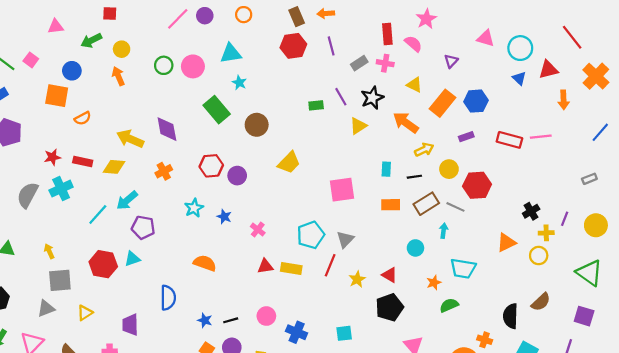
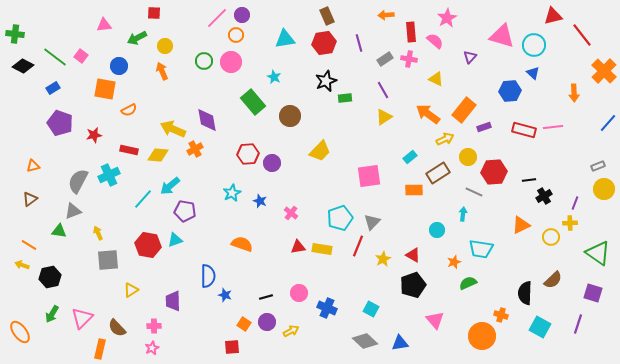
orange arrow: (326, 13) -> (386, 15), moved
orange circle: (244, 15) -> (236, 35), moved
pink triangle: (486, 38) -> (502, 36), size x1.5
cyan triangle: (231, 53) -> (285, 39), moved
red triangle: (548, 70) -> (553, 16), moved
purple line: (341, 97) -> (383, 90), moved
black star: (372, 98) -> (326, 81), moved
blue hexagon: (476, 101) -> (510, 91), moved
orange rectangle: (442, 103) -> (464, 110), moved
red star: (52, 157) -> (94, 135), moved
cyan rectangle: (386, 169) -> (410, 157), turned 48
orange cross: (164, 171) -> (195, 149), moved
black line: (414, 177) -> (529, 180), moved
brown rectangle: (426, 204) -> (438, 173), moved
yellow circle: (596, 225) -> (604, 189), moved
yellow cross: (546, 233) -> (570, 223), moved
gray triangle: (46, 308) -> (73, 211), moved
blue star: (205, 320) -> (225, 295), moved
cyan square: (344, 333) -> (371, 309), turned 35

